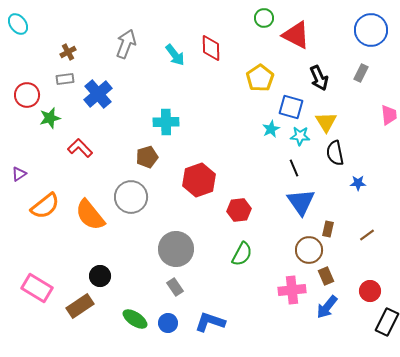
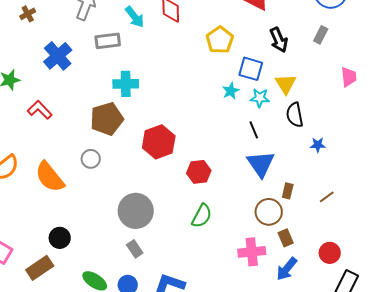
gray rectangle: (65, 79) -> (108, 41), moved, size x1.4
brown pentagon: (147, 157) -> (107, 119), size x1.5
gray circle: (131, 197) -> (91, 159), size x0.6

